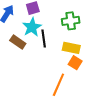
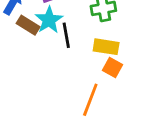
brown rectangle: (18, 42) -> (28, 25), moved

